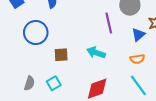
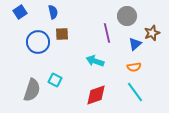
brown square: (61, 55) -> (62, 34), moved
gray semicircle: (29, 83) -> (32, 90), size x1.6
cyan square: (54, 83) -> (55, 80), moved, turned -32

